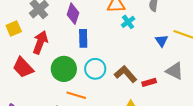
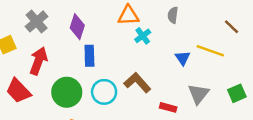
gray triangle: (175, 71) -> (198, 94), turned 42
brown L-shape: (125, 74) -> (137, 83), moved
red rectangle: (149, 82) -> (168, 107), turned 32

